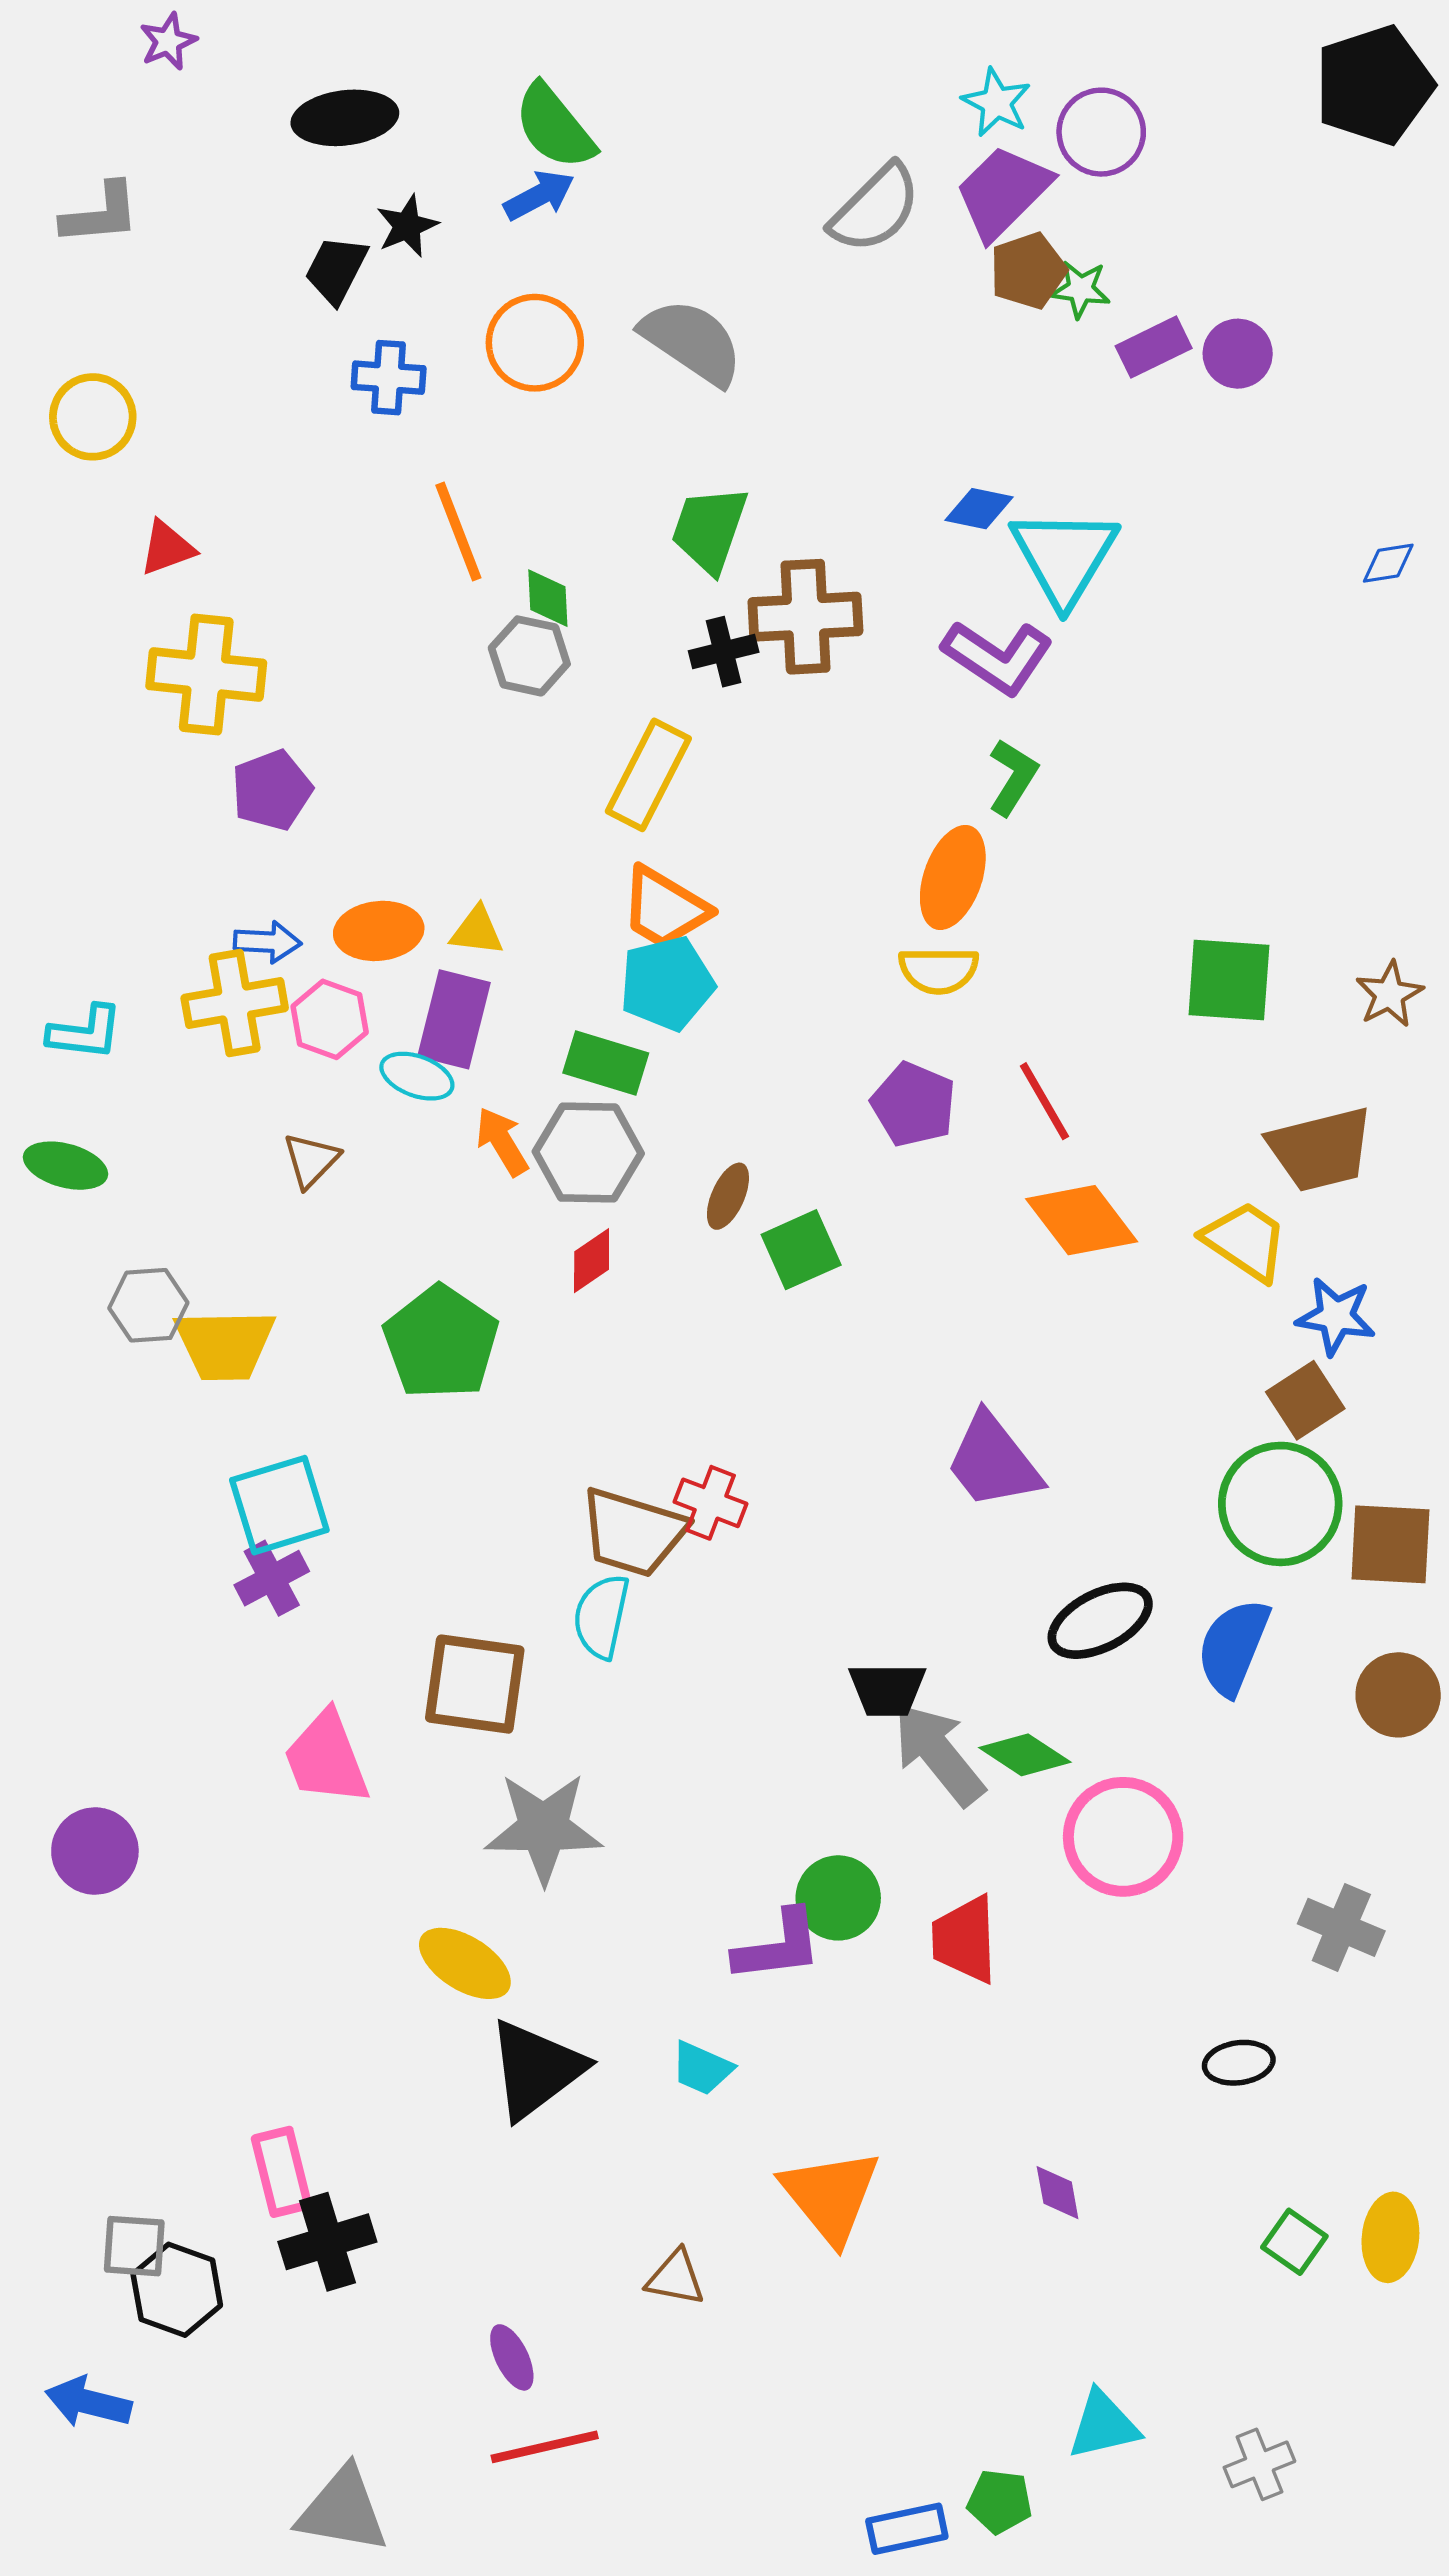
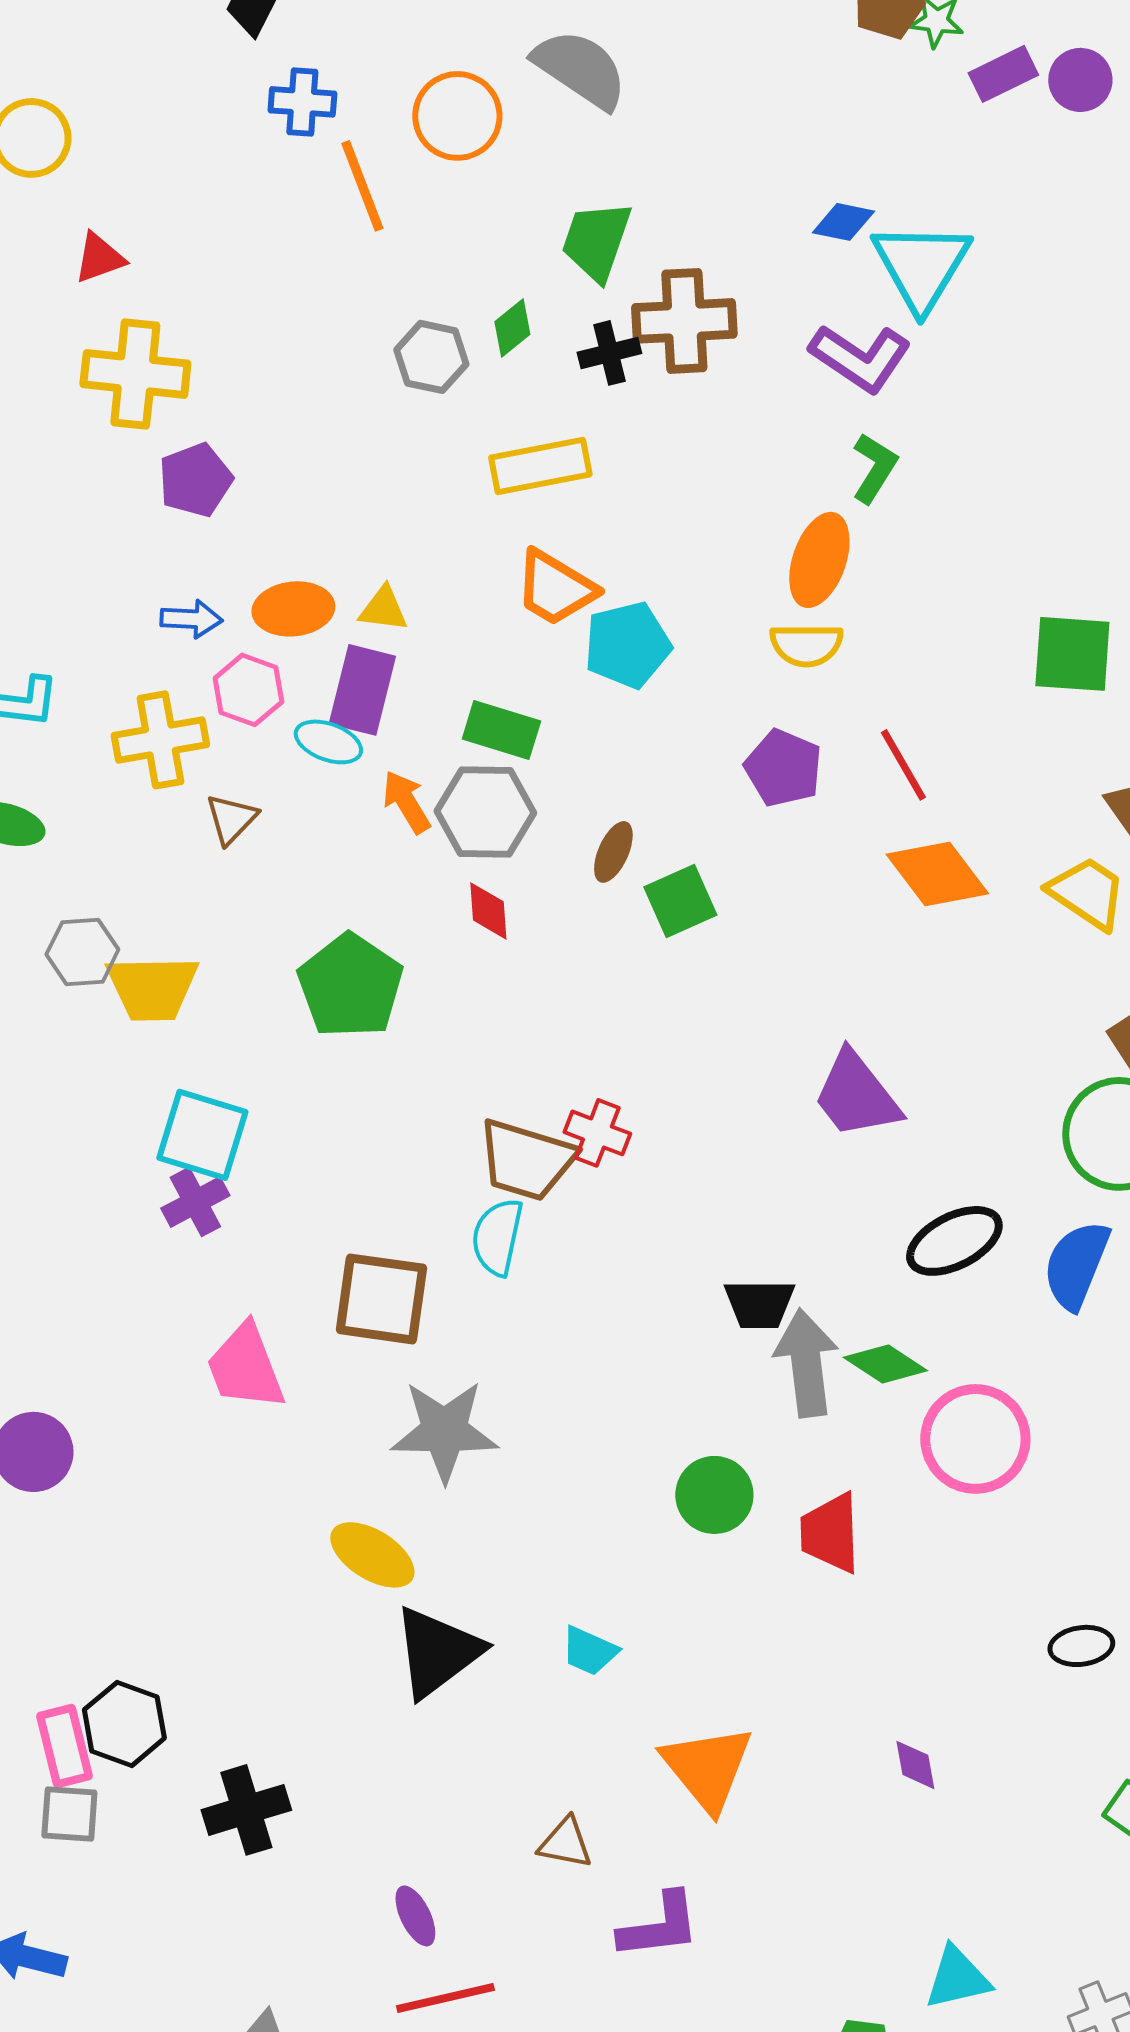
orange circle: (535, 343) -> (457, 116), moved
orange line: (458, 532) -> (362, 186), moved
green diamond: (548, 598) -> (512, 328), moved, turned 54
yellow rectangle: (648, 775) -> (540, 466), turned 52
cyan pentagon: (667, 983) -> (627, 645), moved
yellow cross: (235, 1003) -> (160, 740), moved
red diamond: (592, 1261) -> (488, 911), turned -60
cyan square: (279, 1505) -> (202, 1135), turned 34
gray arrow: (939, 1754) -> (806, 1363), turned 32
purple L-shape: (778, 1946) -> (659, 1926), moved
pink rectangle: (282, 2172) -> (64, 1746), moved
black hexagon: (177, 2290) -> (124, 1724), moved

